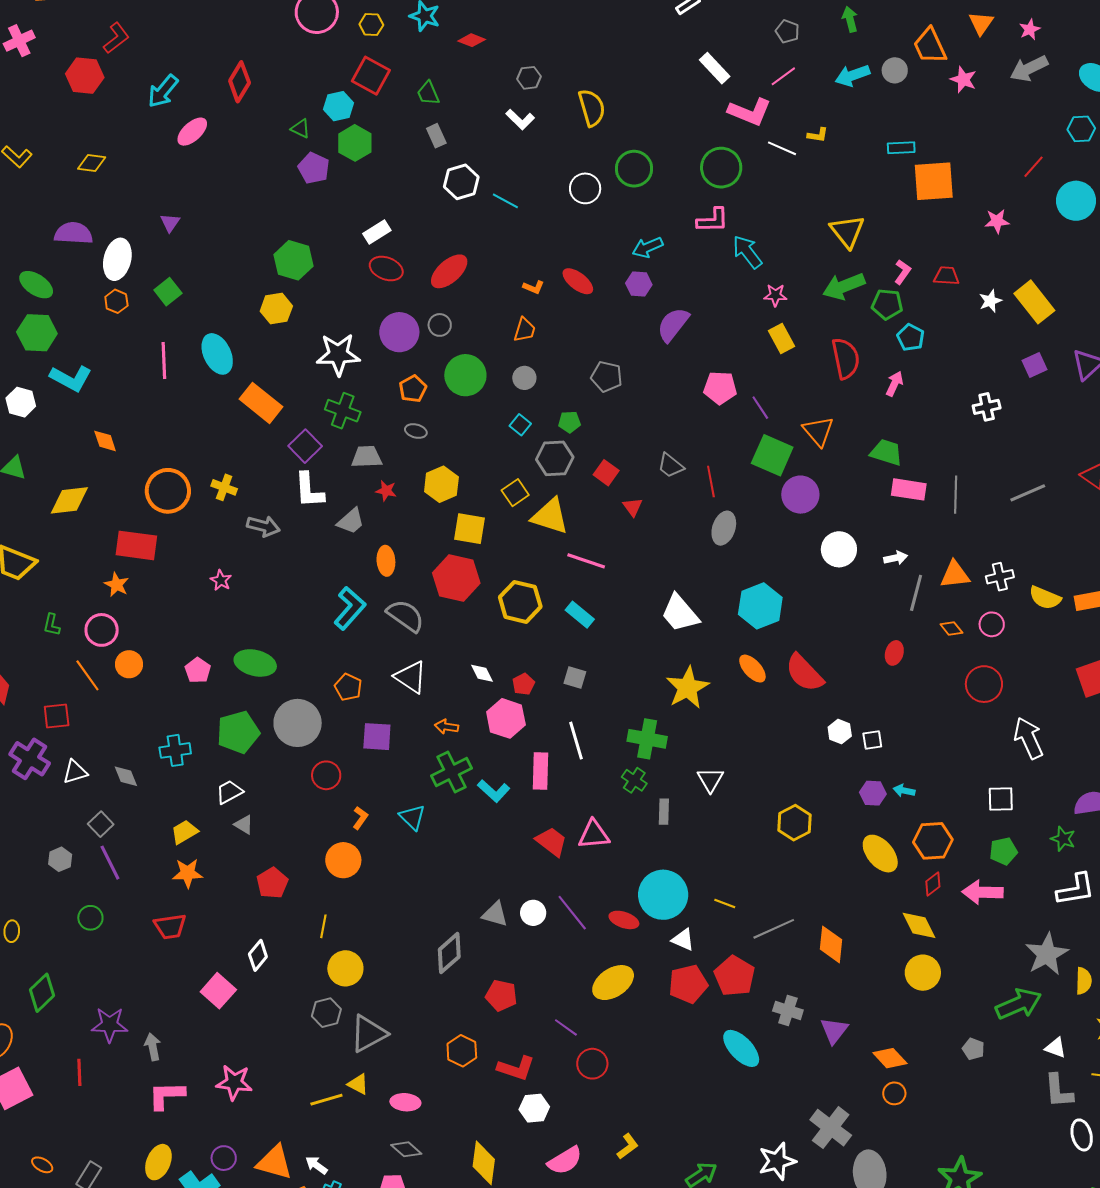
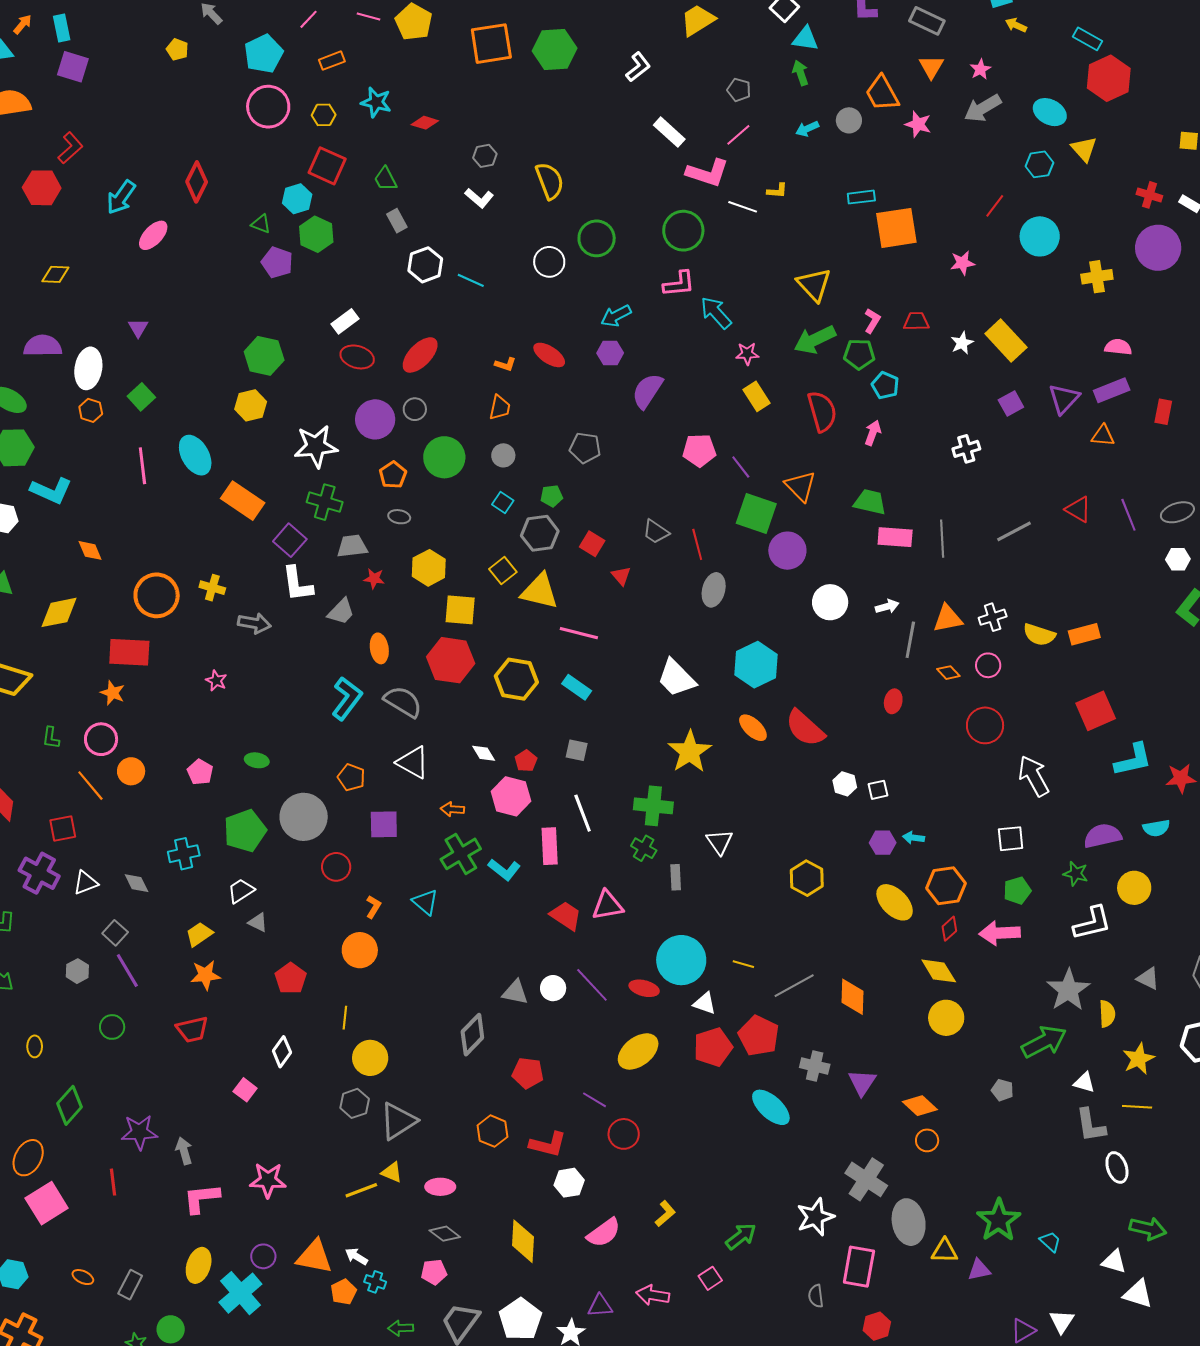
cyan arrow: (852, 75) -> (807, 129), size x0.7
green ellipse: (255, 663) -> (257, 760), size x0.6
pink square: (218, 991) -> (245, 1090), size x0.7

